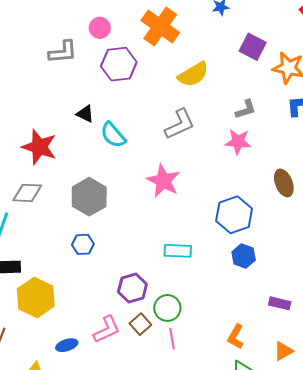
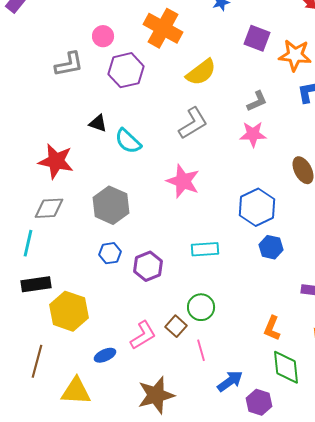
purple hexagon: (132, 288) -> (148, 266), moved
pink line: (172, 339) -> (201, 350), moved

